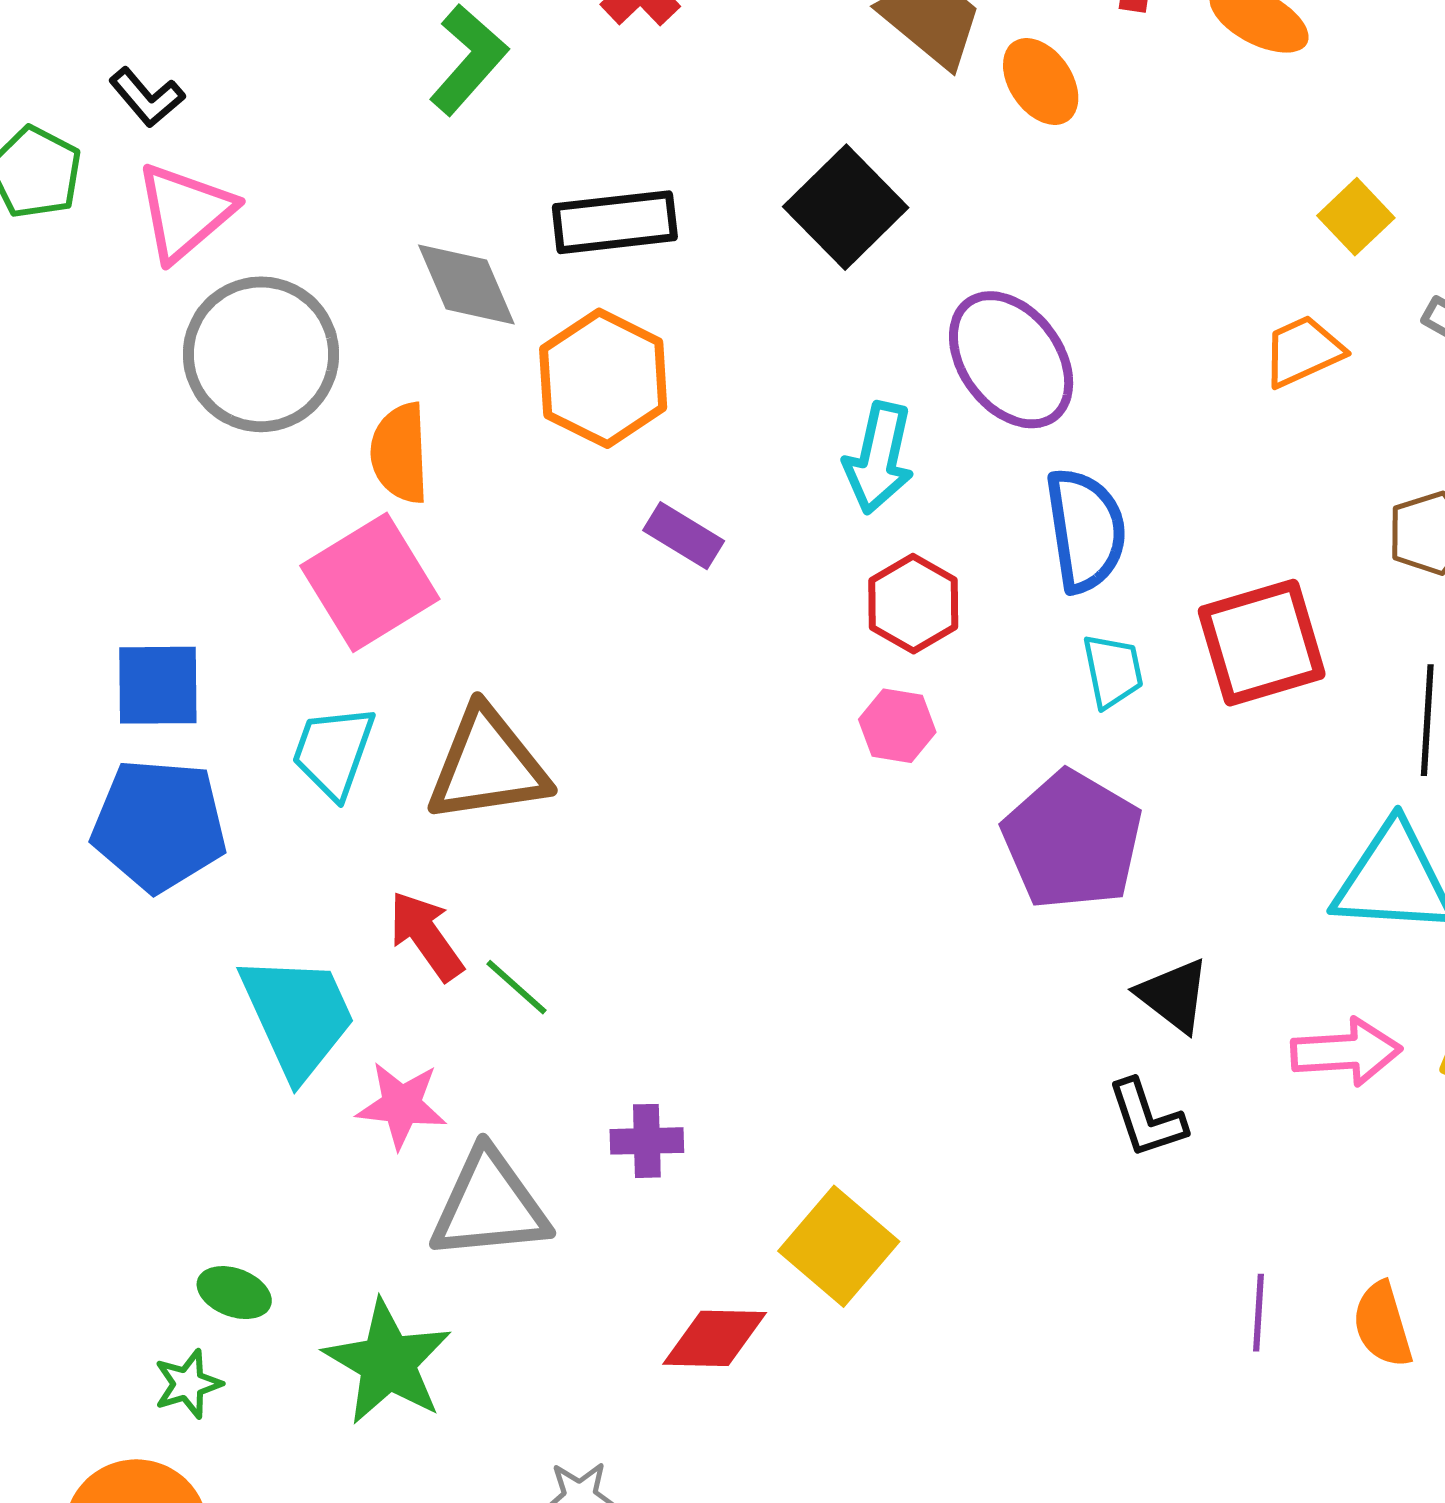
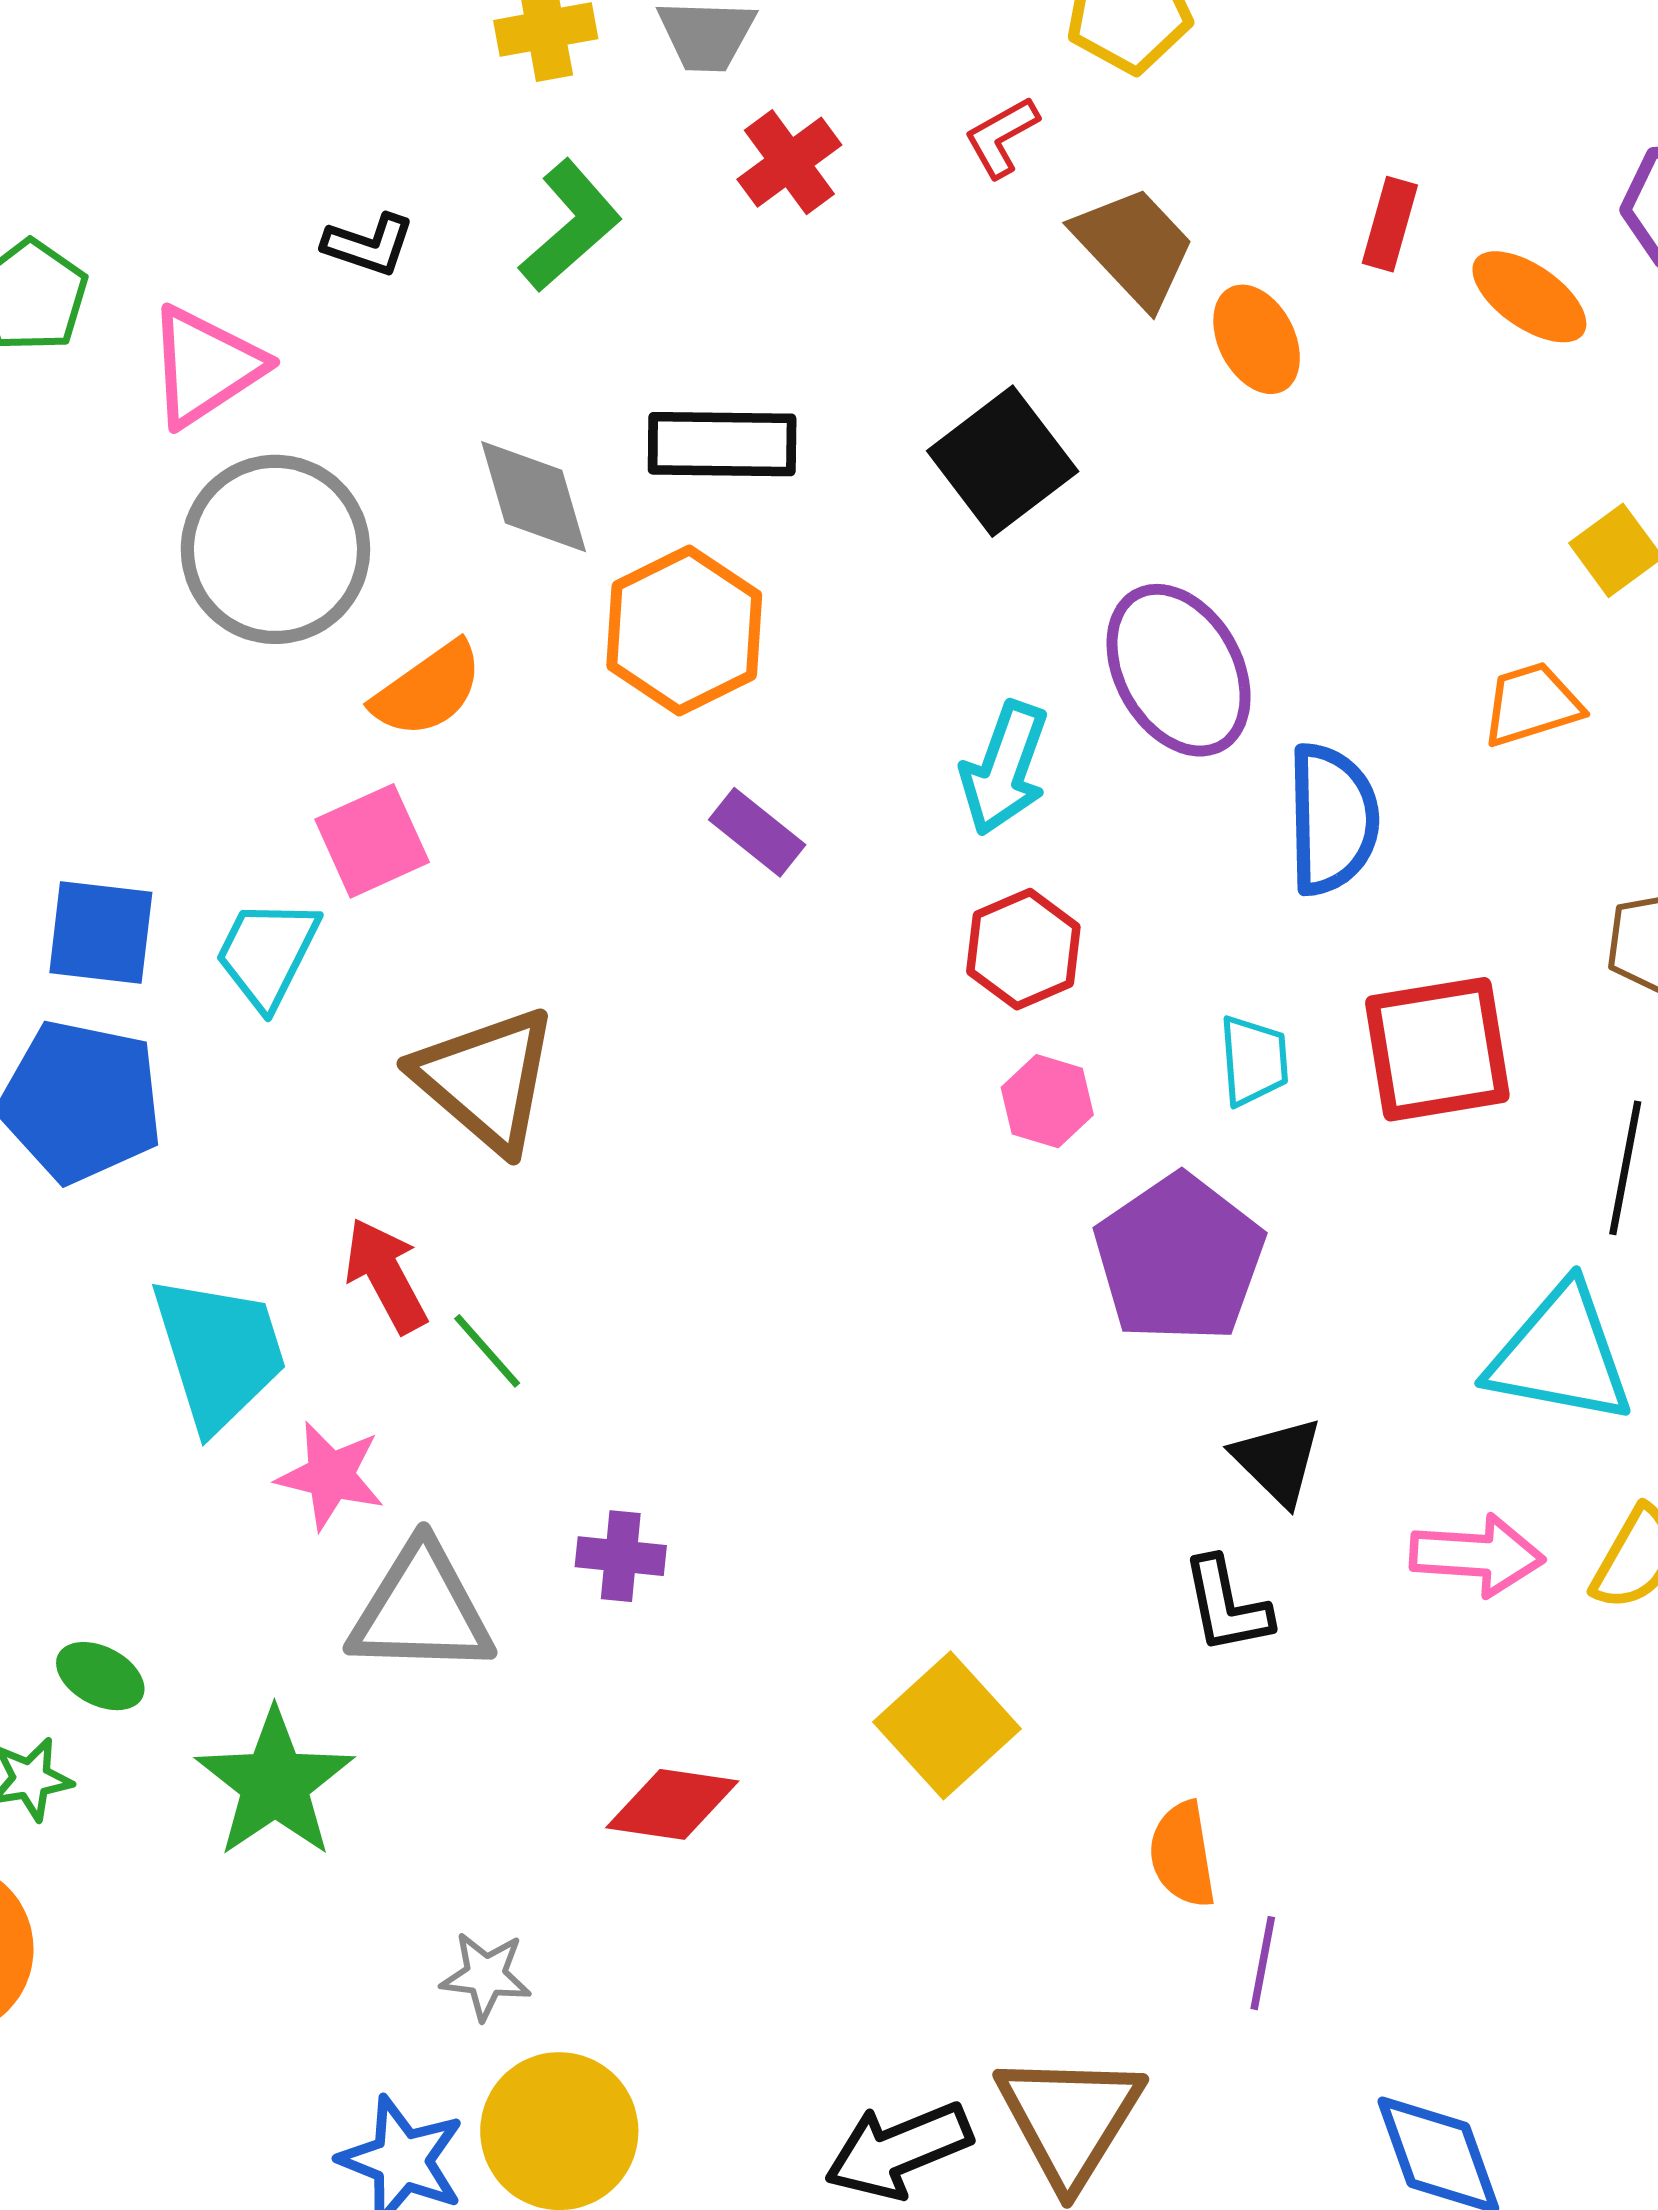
black L-shape: (147, 97) -> (369, 245), moved, turned -38
orange semicircle: (400, 453) -> (428, 690), turned -130
blue semicircle: (1086, 530) -> (1332, 819), moved
pink square: (370, 582) -> (372, 841), size x0.7
pink hexagon: (897, 726) -> (1047, 1101), moved
cyan trapezoid: (333, 752) -> (267, 953), moved
brown triangle: (488, 765) -> (486, 1079), turned 42
yellow square: (839, 1246) -> (947, 1725), moved
purple line: (1258, 1313) -> (1263, 1963), moved
orange semicircle: (1382, 1325) -> (1183, 1855), moved

